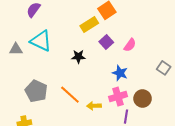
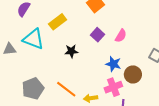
yellow rectangle: (89, 24) -> (58, 22), moved
gray pentagon: (36, 91) -> (33, 88), turned 30
brown circle: (143, 99) -> (133, 74), moved

